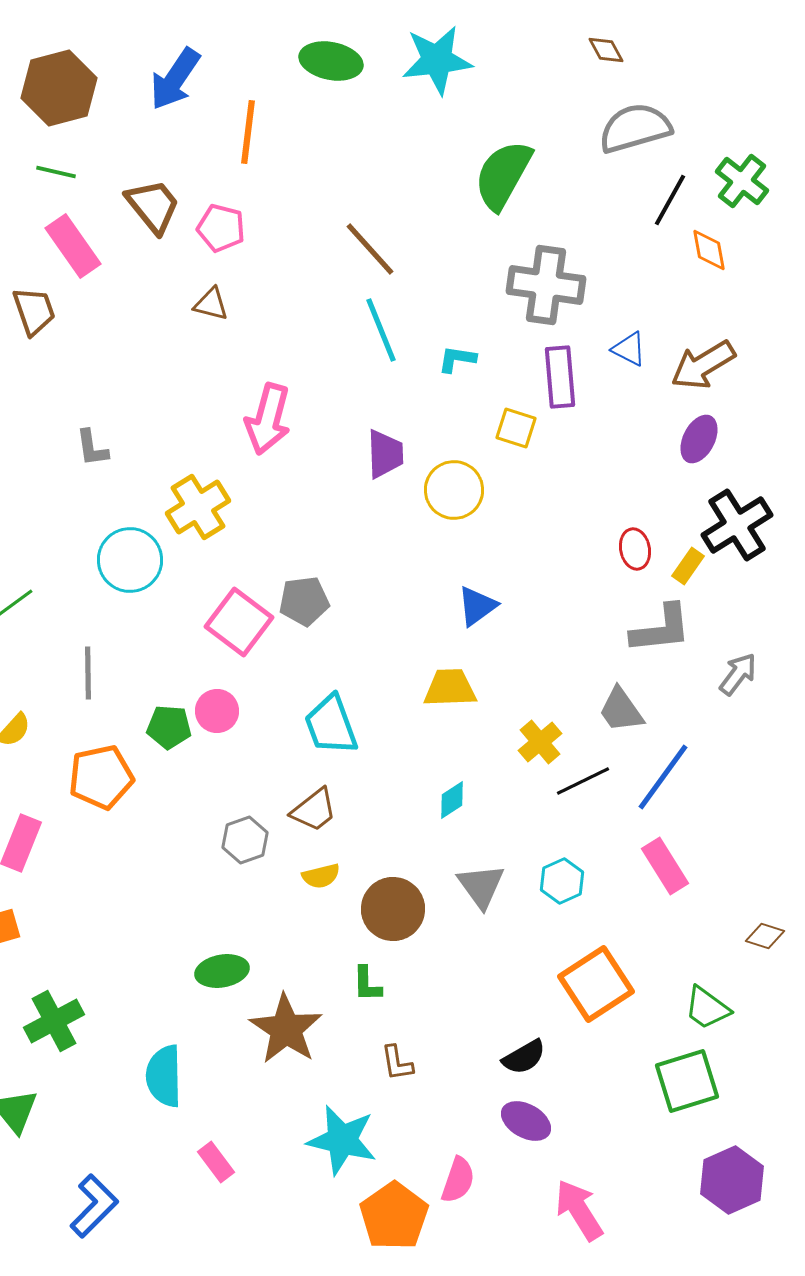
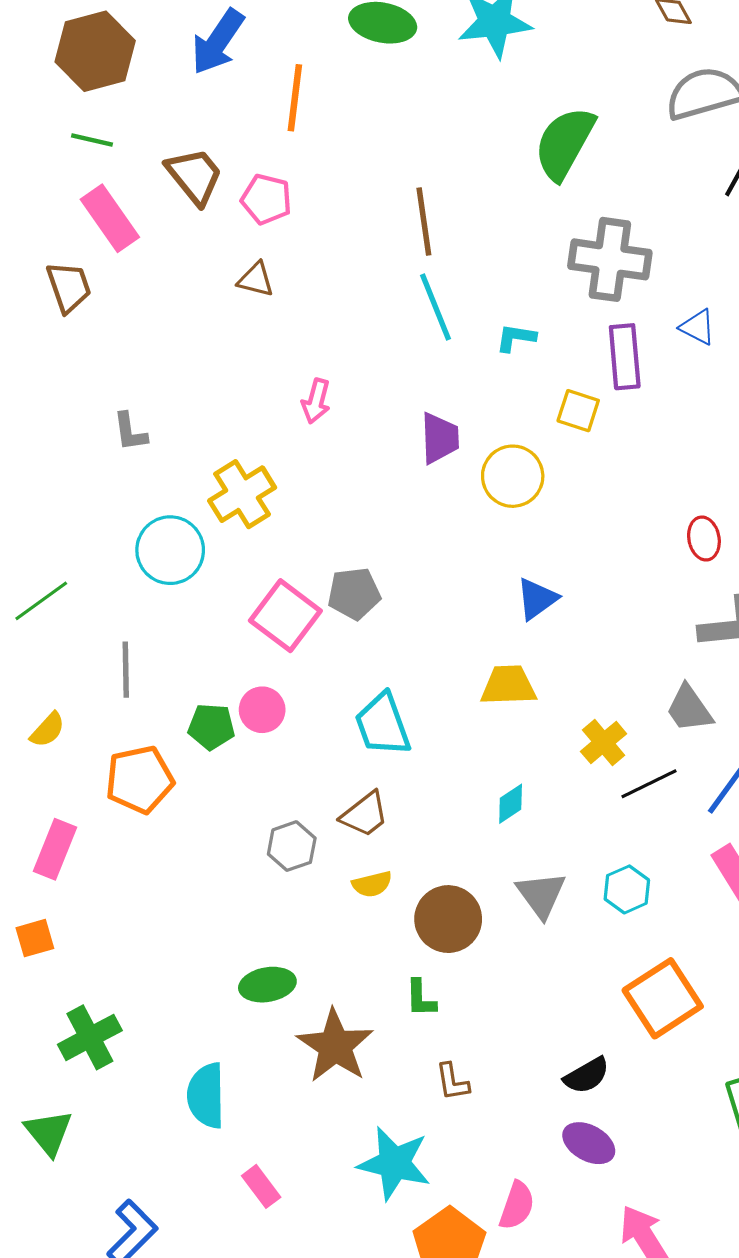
brown line: (370, 249) -> (424, 221), turned 34
pink arrow: (268, 419) -> (316, 401), size x0.6

